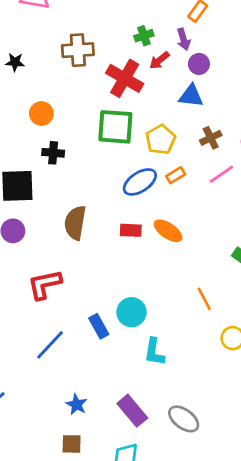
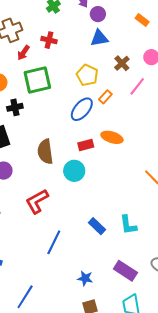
red arrow: (159, 60) -> (23, 53), moved
red cross: (125, 78) -> (49, 40), size x0.6
green square: (115, 127) -> (37, 80), moved
cyan circle: (131, 312) -> (74, 171), moved
blue rectangle: (99, 326) -> (97, 226), moved

